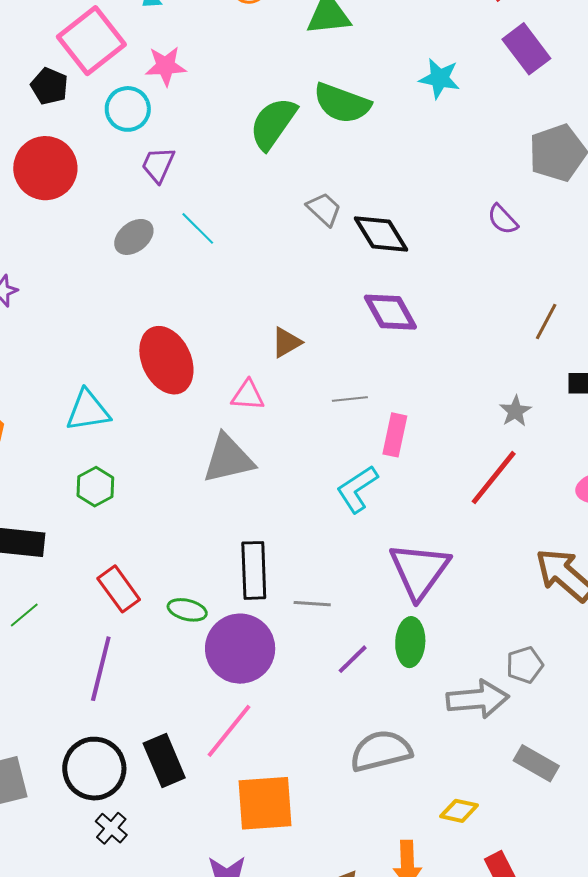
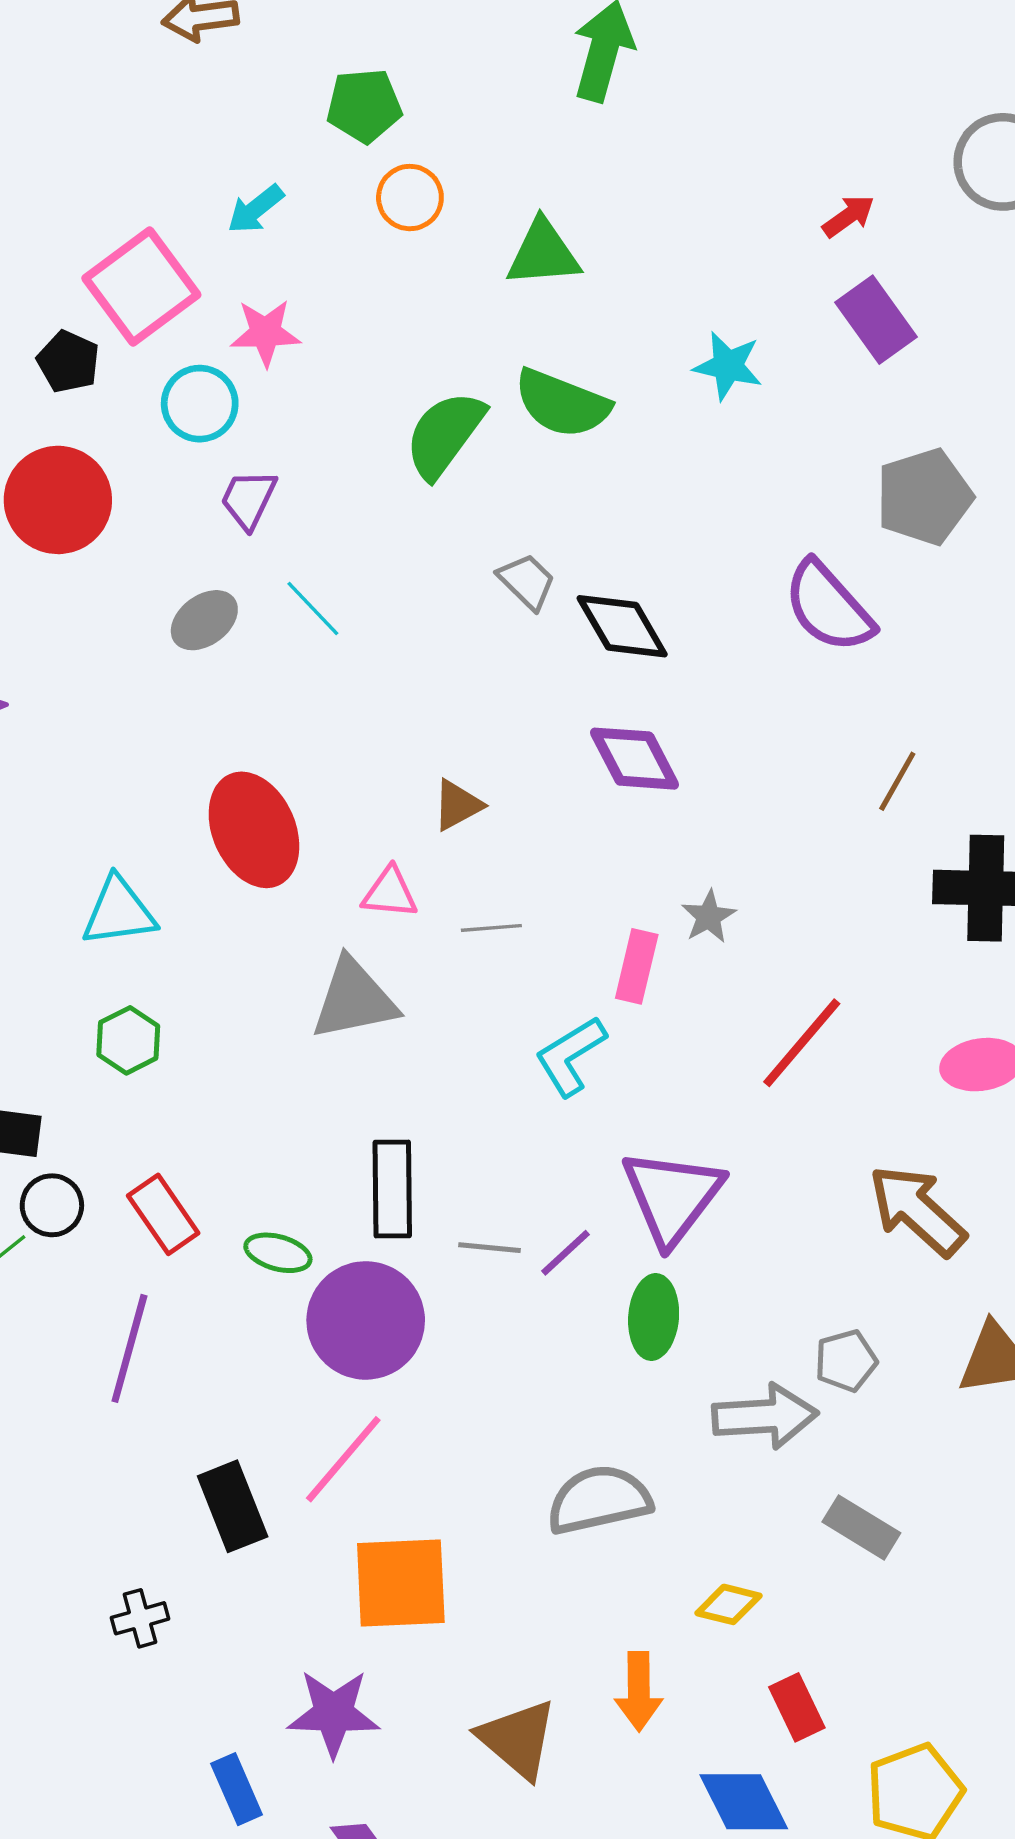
purple semicircle: (503, 219) -> (828, 607), size x1.8
gray line: (350, 399) -> (491, 928), moved
gray star: (515, 411) -> (709, 917), moved
purple line: (353, 659) -> (565, 1253), moved
black circle: (94, 769) -> (52, 1205), moved, size x0.6
black cross: (111, 828) -> (140, 1618), turned 32

